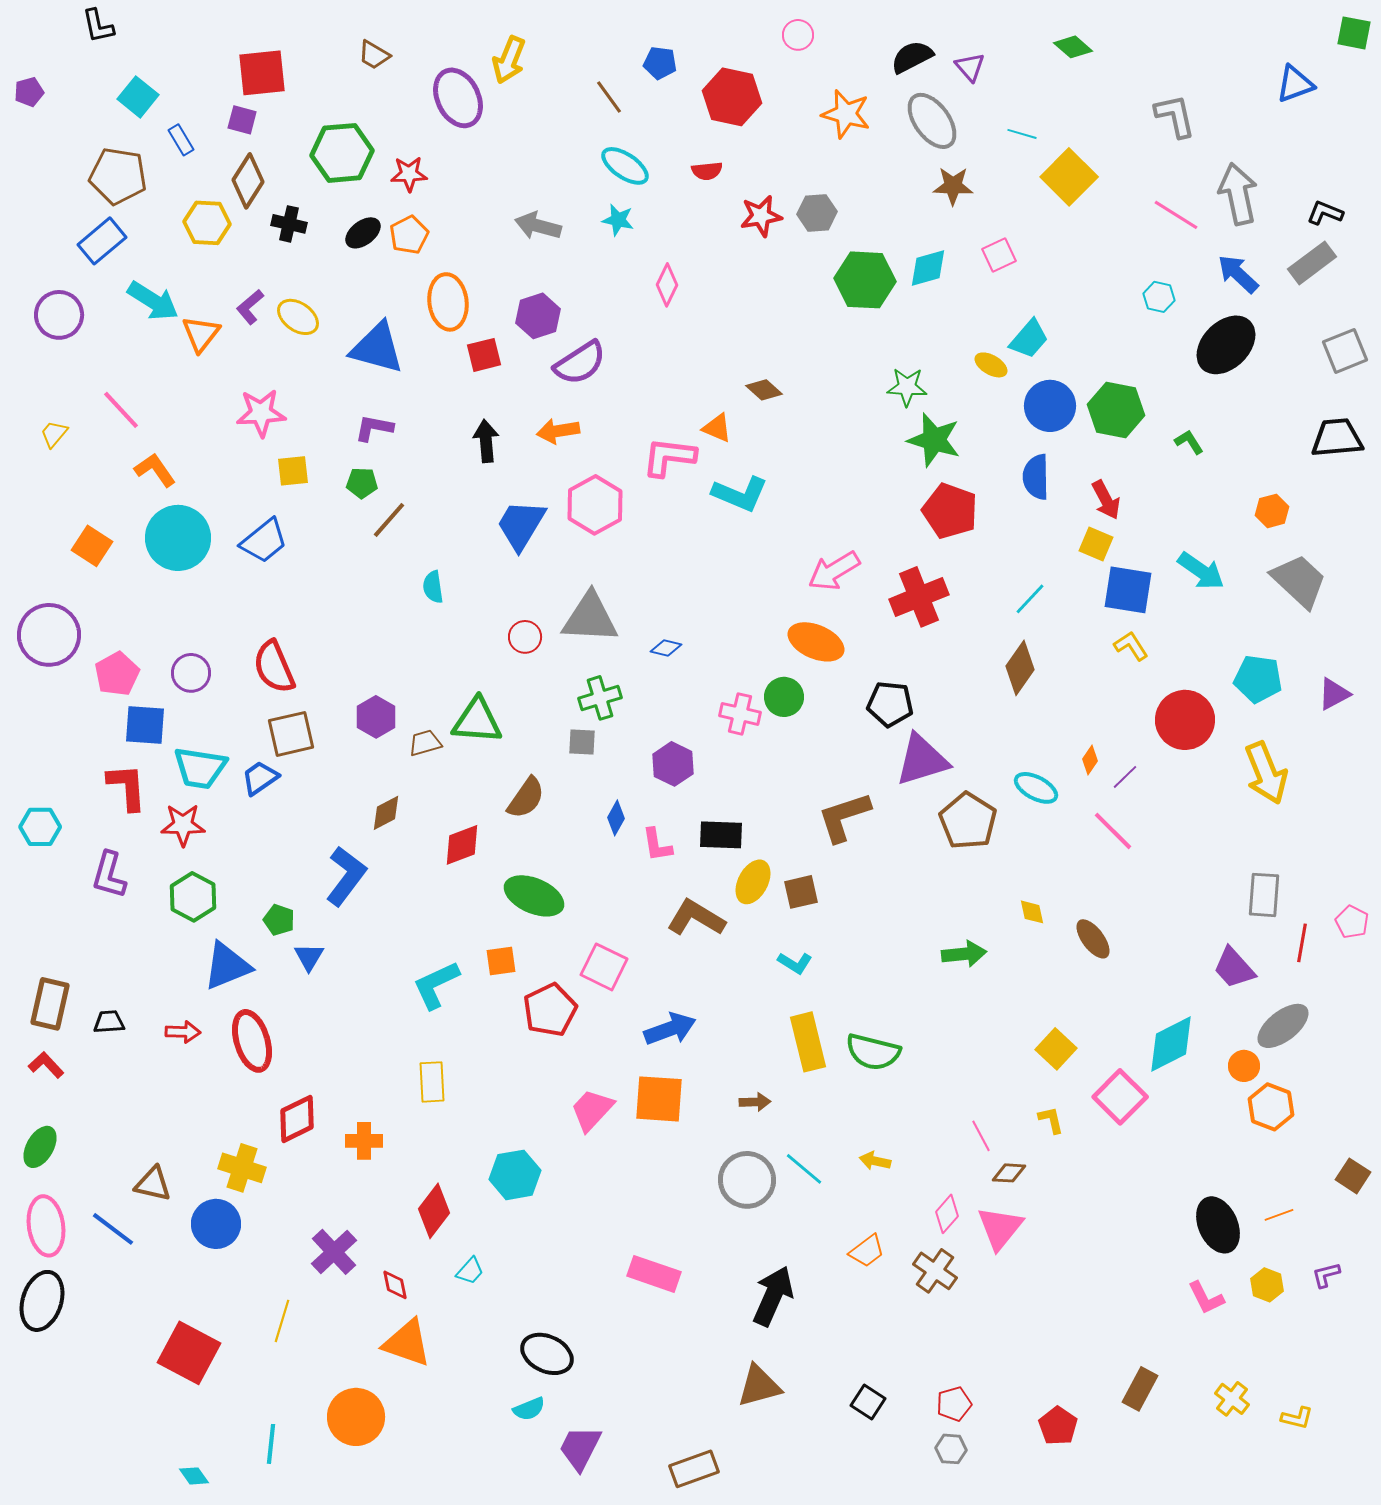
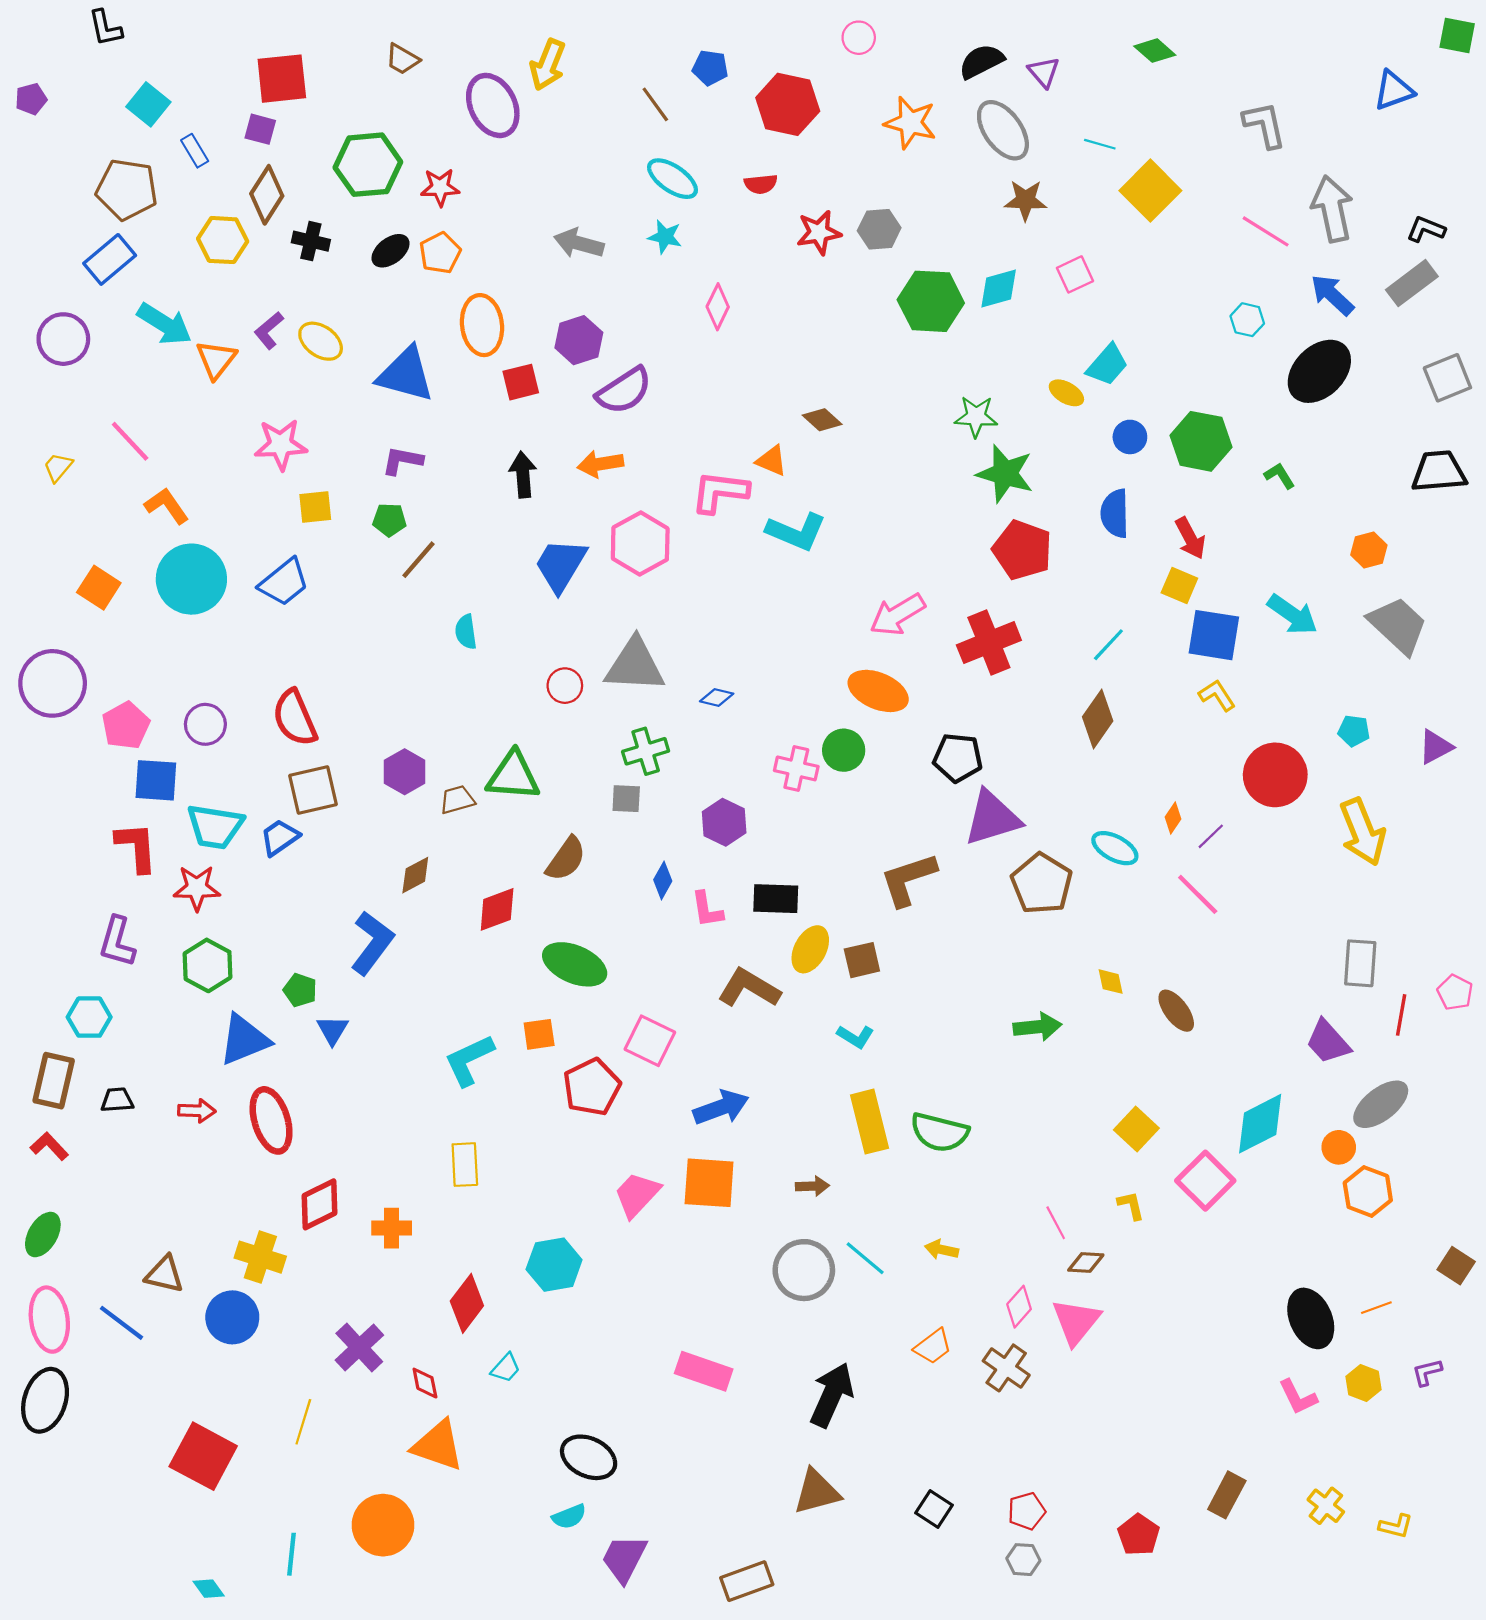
blue circle: (1050, 406) -> (1130, 437), size x0.6
cyan pentagon: (1258, 679) -> (1354, 731), size x0.6
cyan hexagon: (40, 827) -> (89, 1017), moved

